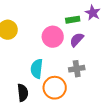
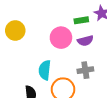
purple semicircle: (77, 40) -> (85, 41), turned -147

